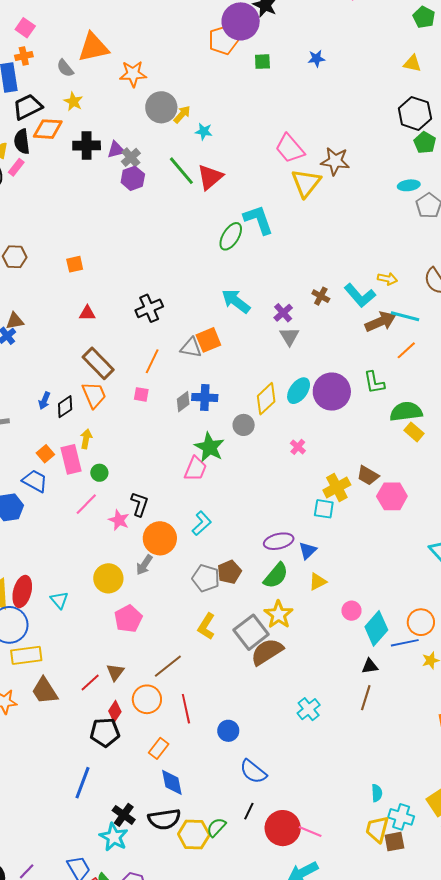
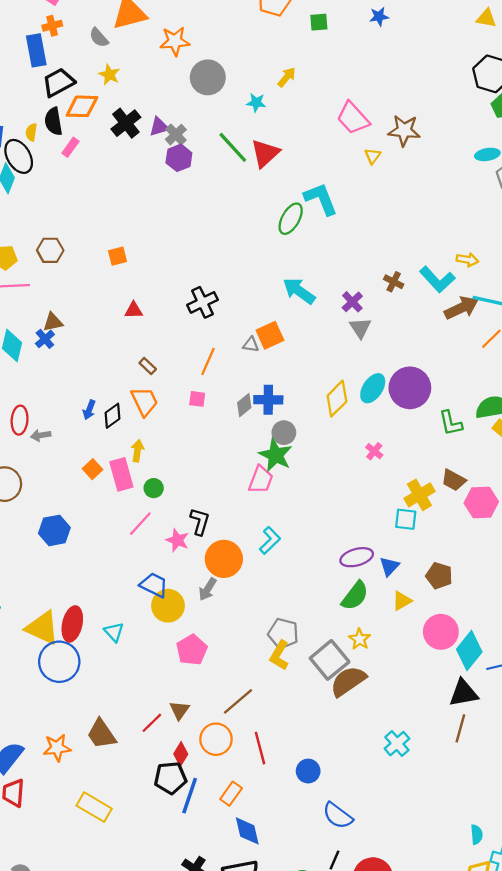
yellow arrow: (182, 114) -> (287, 77), moved
black cross: (87, 145) -> (126, 123), turned -36
pink rectangle: (16, 167) -> (70, 147), moved
yellow triangle: (306, 183) -> (373, 156), size x0.5
gray triangle: (191, 348) -> (251, 345), size x0.7
brown rectangle: (98, 363) -> (148, 366), size x0.5
green L-shape: (374, 382) -> (451, 423), moved
gray circle: (244, 425) -> (284, 433), moved
blue trapezoid: (35, 481) -> (154, 585), moved
brown pentagon: (229, 572) -> (439, 576), moved, turned -30
gray pentagon: (206, 578) -> (283, 633), moved
pink circle: (351, 611) -> (441, 632), size x1.6
yellow star: (279, 615) -> (360, 639), size x0.7
yellow rectangle: (26, 655) -> (94, 807), moved, turned 40
black triangle: (370, 666) -> (464, 693), size x1.6
blue line: (82, 783) -> (190, 796), moved

